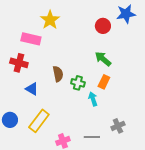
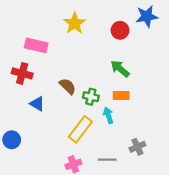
yellow star: (50, 20) -> (75, 23), moved
brown semicircle: (58, 74) -> (68, 86), turned -35
orange rectangle: (104, 82) -> (121, 96), turned 64
yellow rectangle: (39, 121) -> (80, 129), moved

